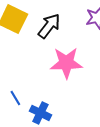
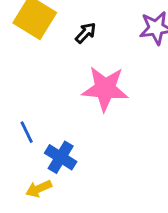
black arrow: (49, 26) -> (86, 33), size x0.6

